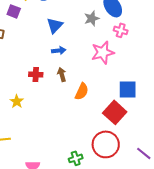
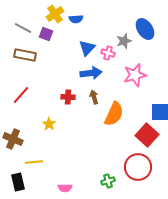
pink cross: (121, 30) -> (108, 53), moved
blue arrow: (59, 50) -> (91, 73), size x1.5
orange semicircle: (82, 91) -> (114, 114), size x1.4

